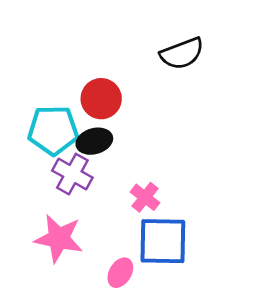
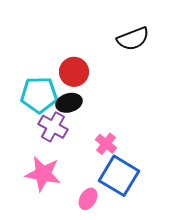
blue square: (163, 241) -> (119, 176), turned 30

